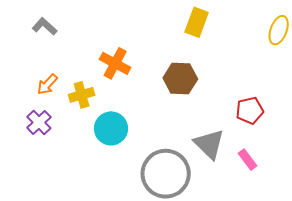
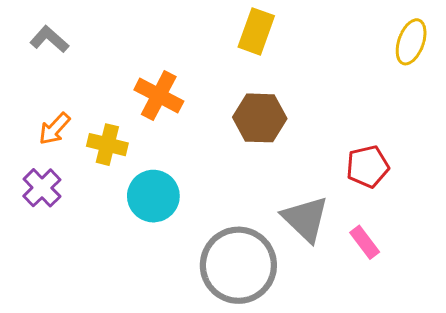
yellow rectangle: (197, 22) -> (256, 31), moved
yellow cross: (82, 95) -> (107, 145), turned 30

